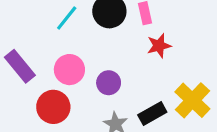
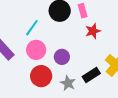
cyan line: (67, 18) -> (32, 28), moved
red circle: (53, 107) -> (41, 76), moved

